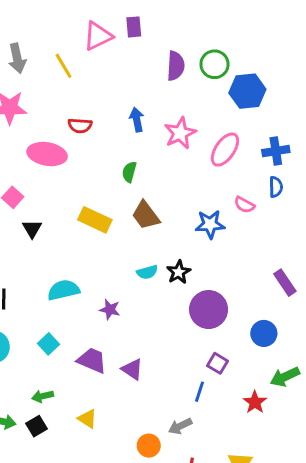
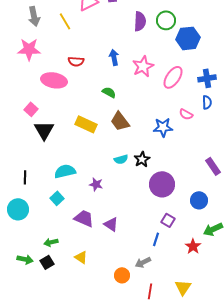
green semicircle: (129, 172) -> (109, 92), turned 104
black triangle: (32, 229) -> (44, 130), size x1.5
cyan square: (49, 344) -> (57, 198), moved

